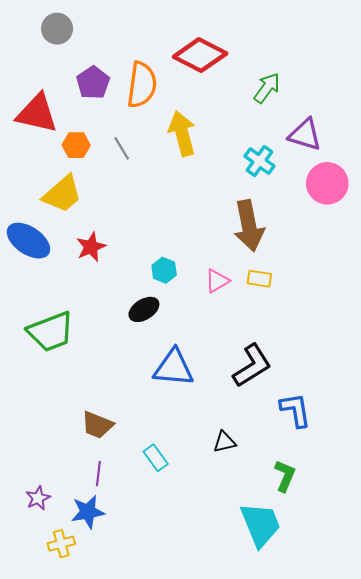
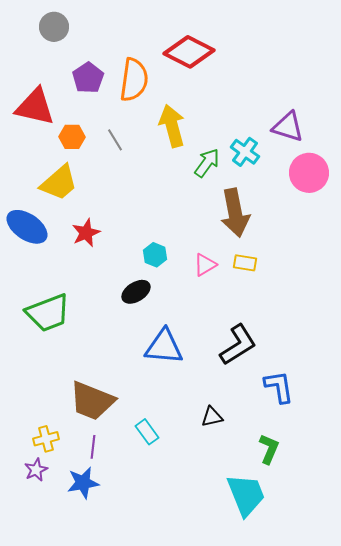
green arrow: (267, 88) -> (207, 163), moved
brown trapezoid: (97, 425) -> (92, 401), size x1.5
yellow cross: (61, 544) -> (46, 439), moved

